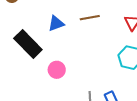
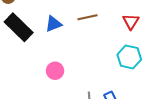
black rectangle: (28, 44) -> (19, 27), moved

